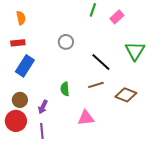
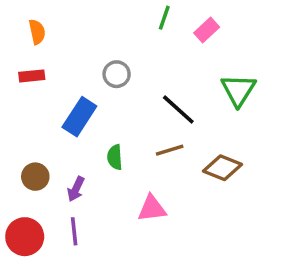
blue rectangle: (25, 66) -> (79, 117), moved
red circle: (16, 121) -> (25, 237), moved

